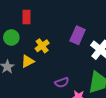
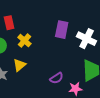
yellow cross: (42, 46) -> (24, 41), moved

